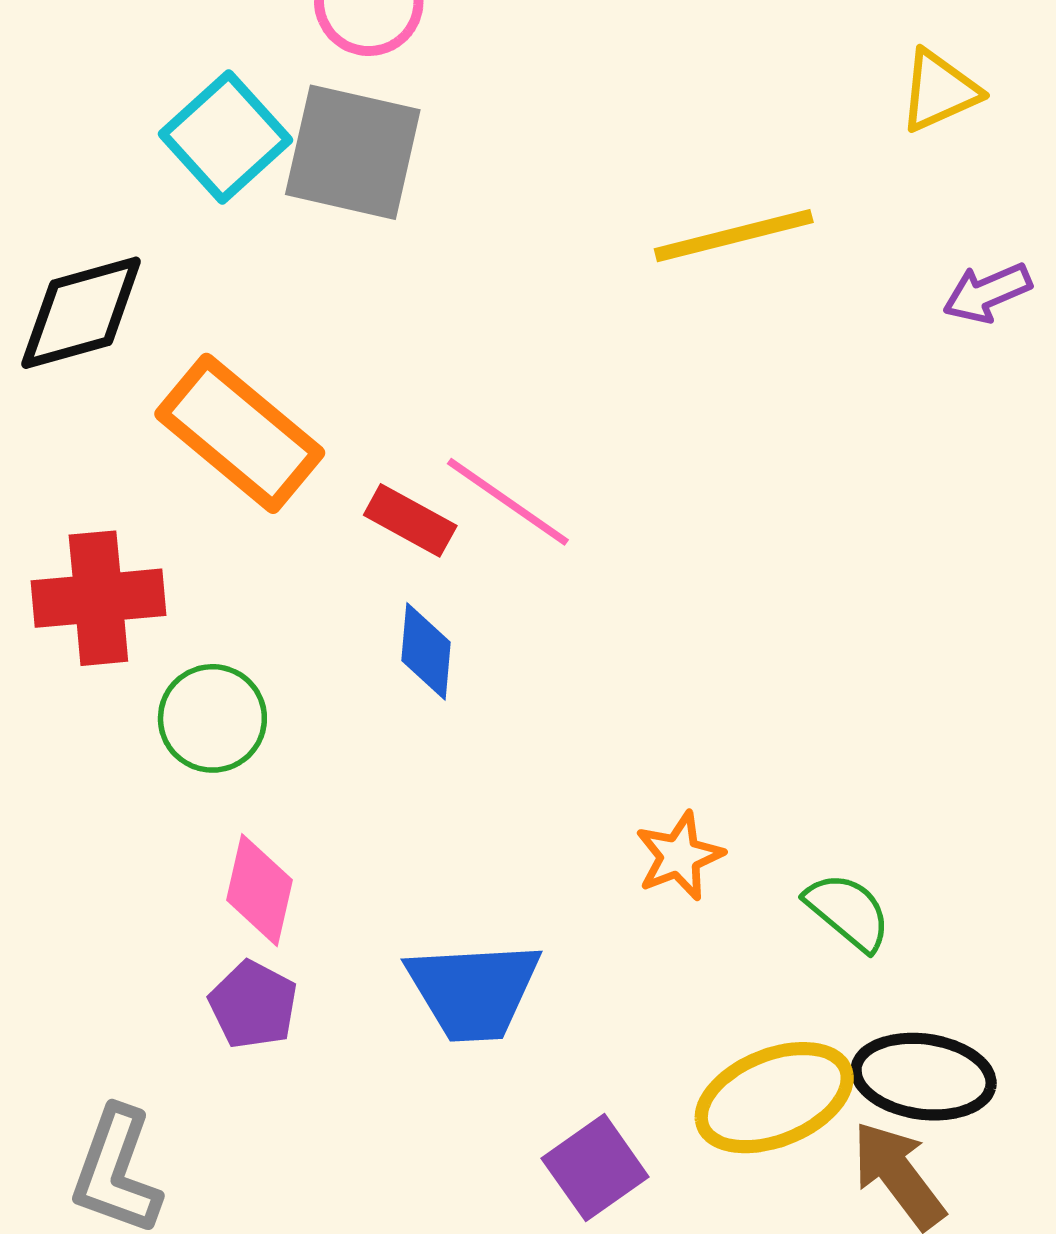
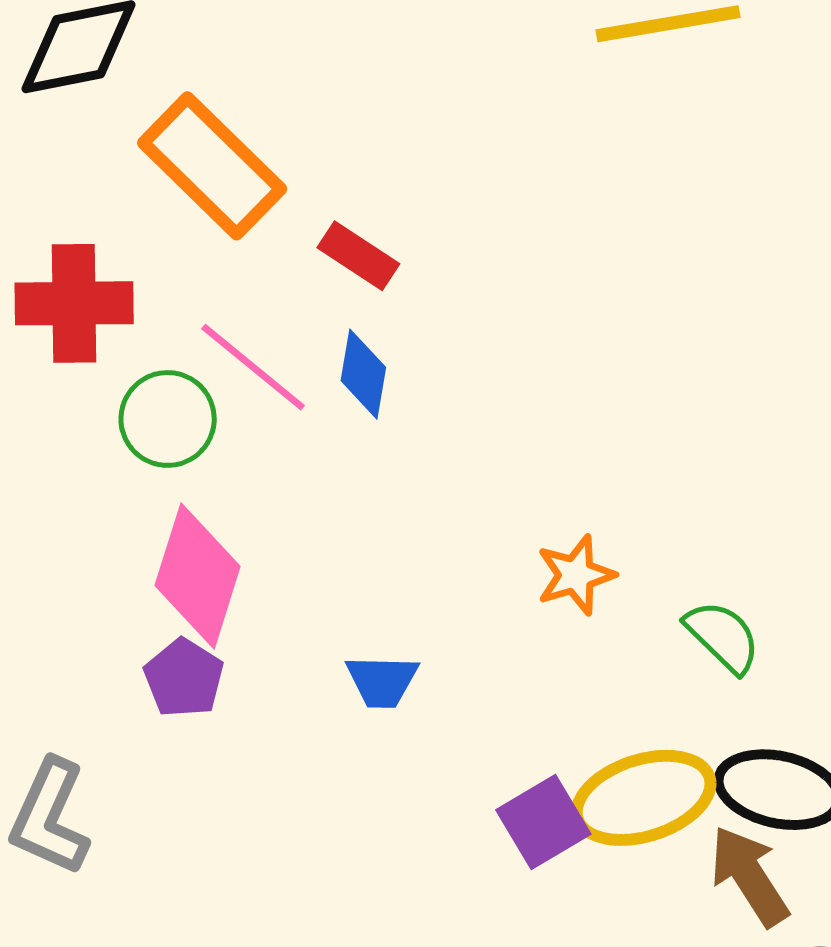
pink line: (508, 502) -> (253, 367), moved
pink diamond: (260, 890) -> (198, 576), size x1.4
blue trapezoid: (474, 991) -> (382, 681), size x0.6
purple square: (595, 1168) -> (543, 822), moved

